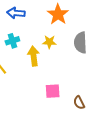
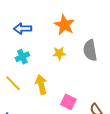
yellow arrow: (34, 56) -> (41, 85), moved
pink square: (53, 91) -> (68, 102), turned 35

